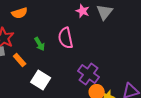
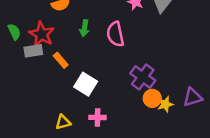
green arrow: (40, 44) -> (84, 28), moved, turned 40

